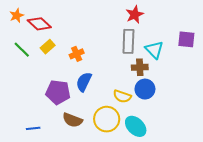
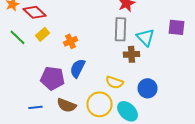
blue circle: (145, 89) -> (148, 88), moved
blue line: (33, 128) -> (36, 107), moved

